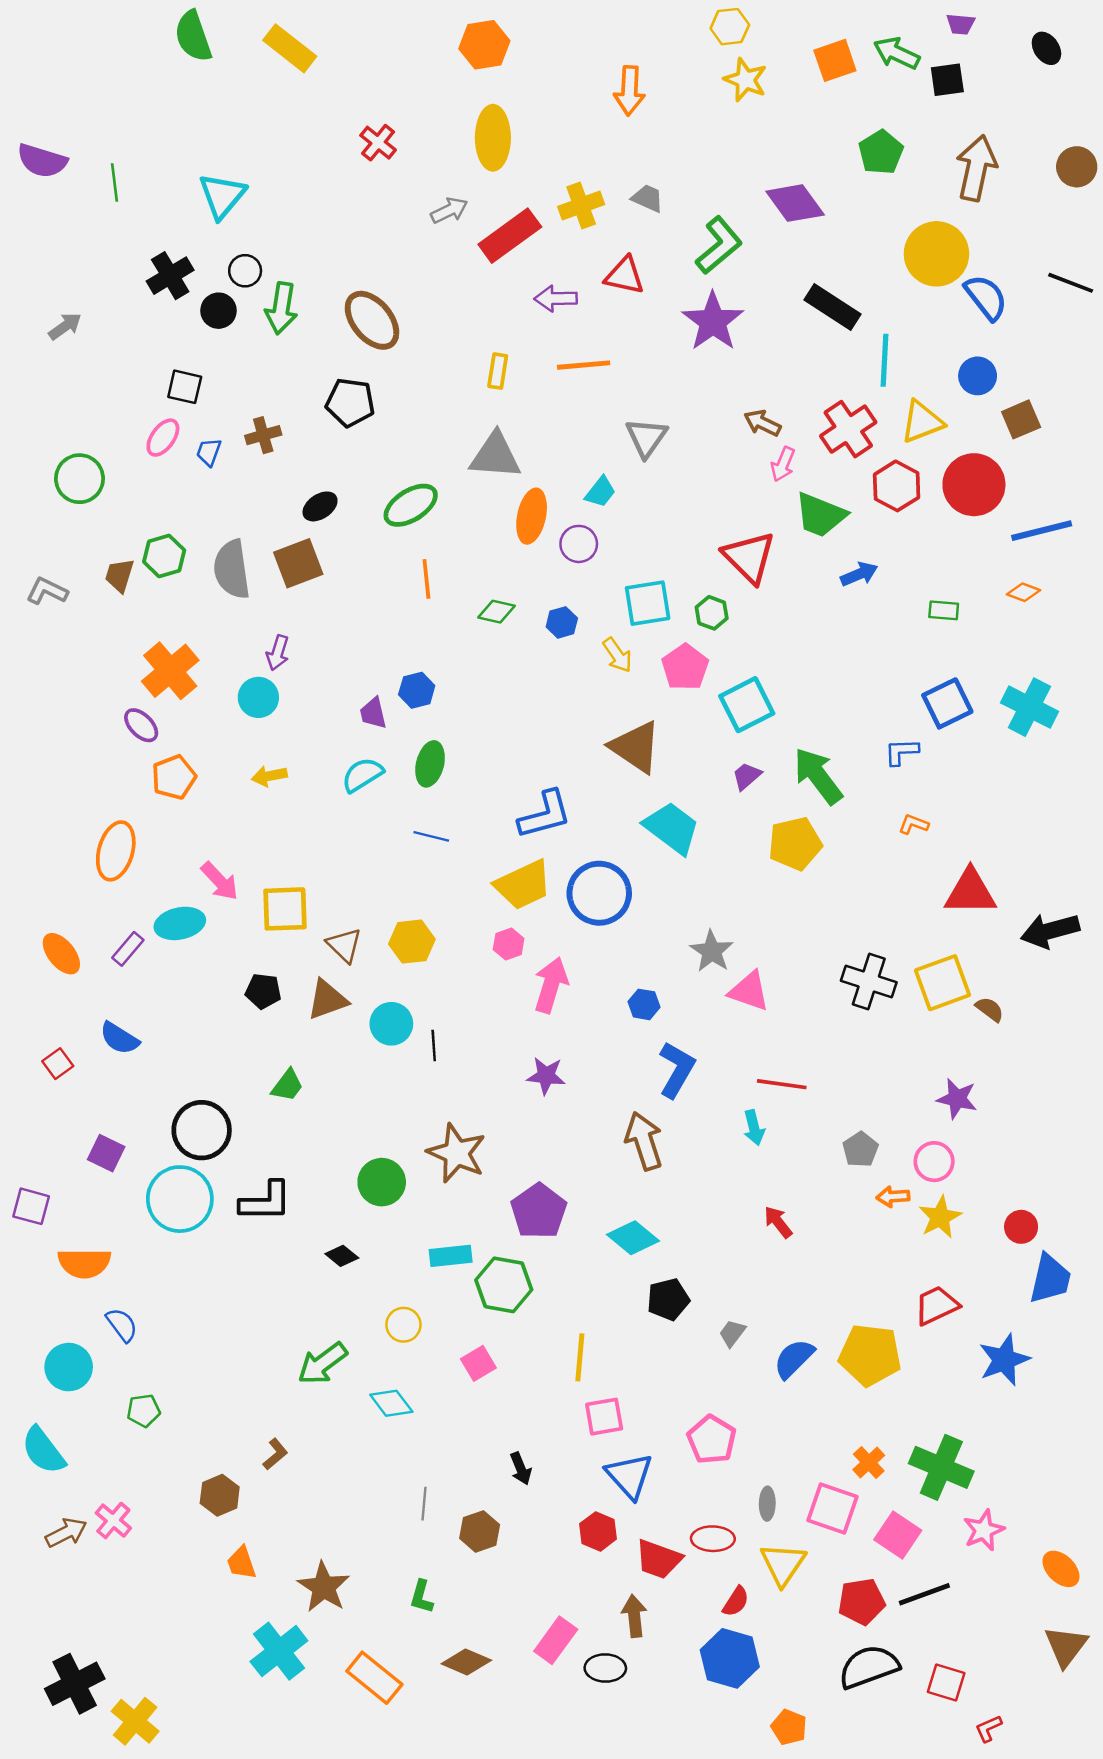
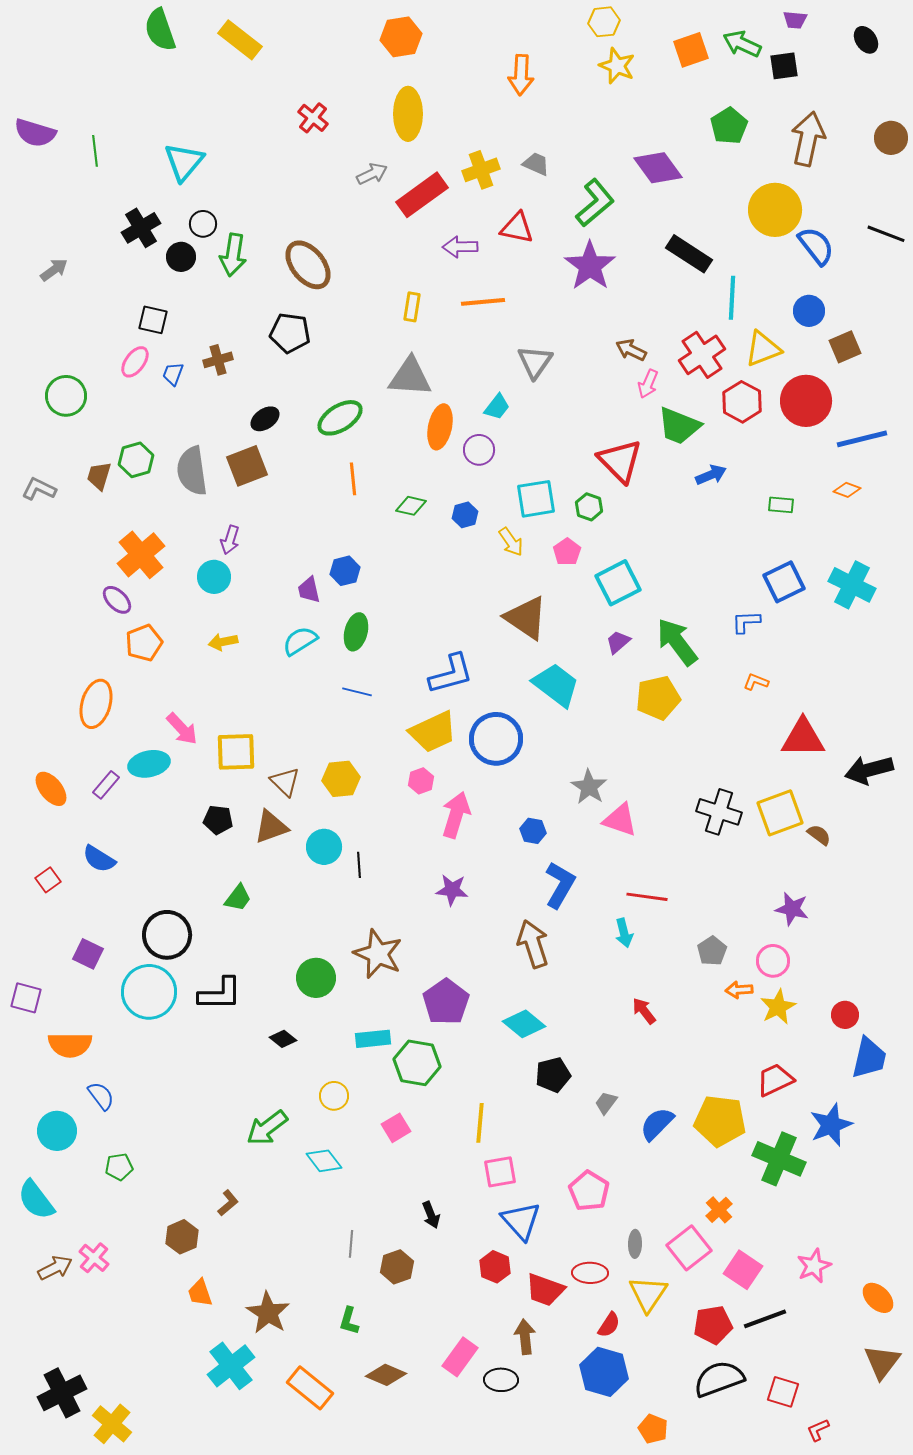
pink pentagon: (685, 667) -> (567, 552), size x0.7
green cross: (941, 1467) -> (779, 1159), moved
pink square: (833, 1508) -> (689, 1248), turned 33

